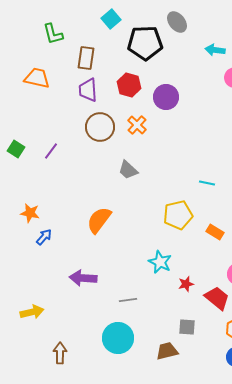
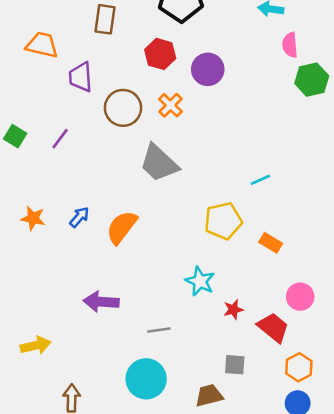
purple trapezoid: (88, 90) -> (81, 77), moved
gray trapezoid: (128, 170) -> (159, 163), size x1.6
cyan line: (207, 183) -> (260, 180), turned -35
blue arrow: (44, 237) -> (79, 217), moved

